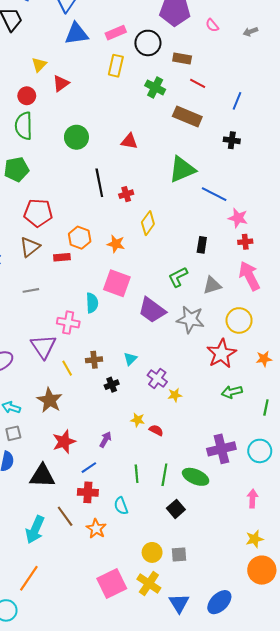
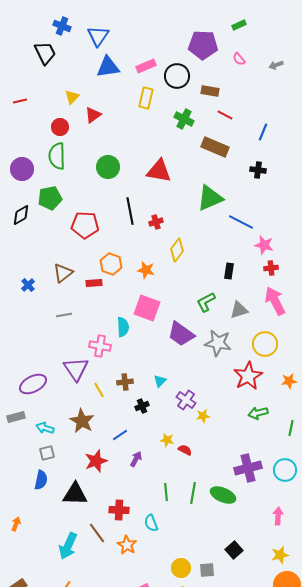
red triangle: (129, 141) -> (159, 171), size x1.5
red pentagon: (38, 213) -> (85, 225), moved
blue line: (89, 468) -> (120, 435), moved
black square: (176, 509) -> (234, 550), moved

